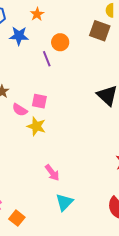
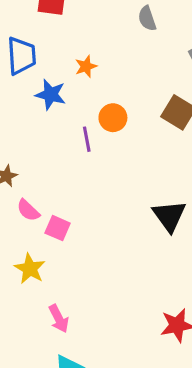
pink square: (39, 101) -> (58, 228), moved
yellow star: (36, 126) -> (30, 269), moved

